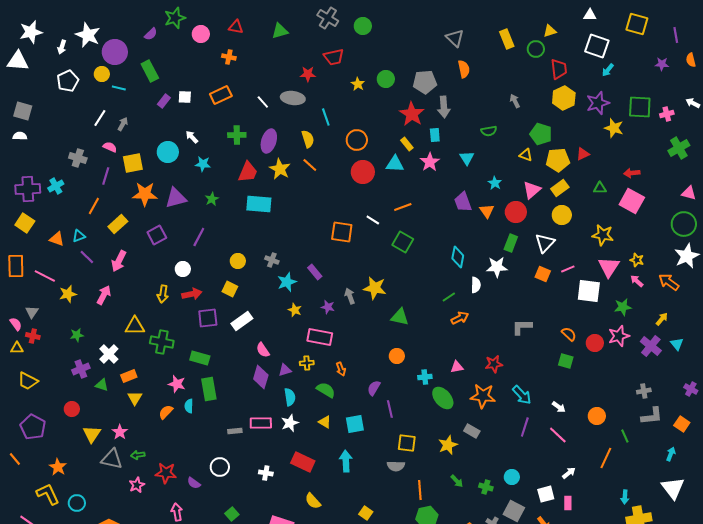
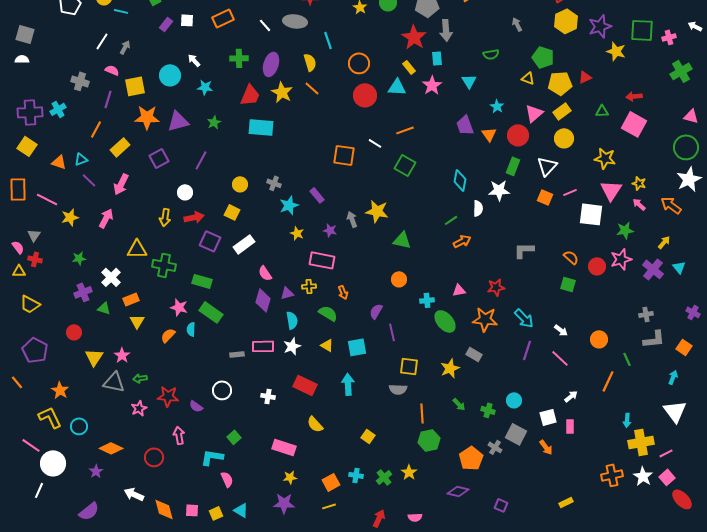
purple square: (208, 318) -> (210, 241), turned 30
green rectangle: (209, 389) -> (211, 312), turned -45

